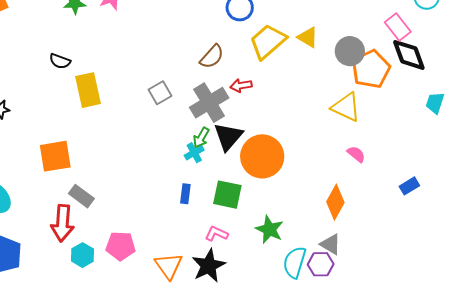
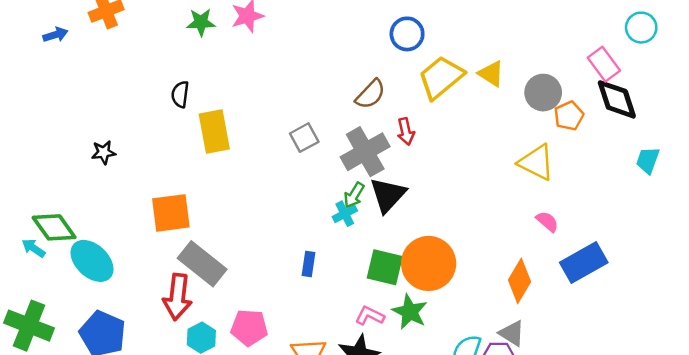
black semicircle: (60, 61) -> (180, 94), turned 75
orange pentagon: (371, 69) -> (569, 116), size x0.6
red arrow: (241, 86) -> (406, 131), turned -95
orange circle: (262, 156) -> (429, 263), moved
blue rectangle: (409, 186) -> (584, 263), moved, size x1.8
blue rectangle: (185, 194) -> (308, 264), moved
gray rectangle: (81, 196) -> (202, 264), size x1.5
green star: (269, 229) -> (410, 312), moved

